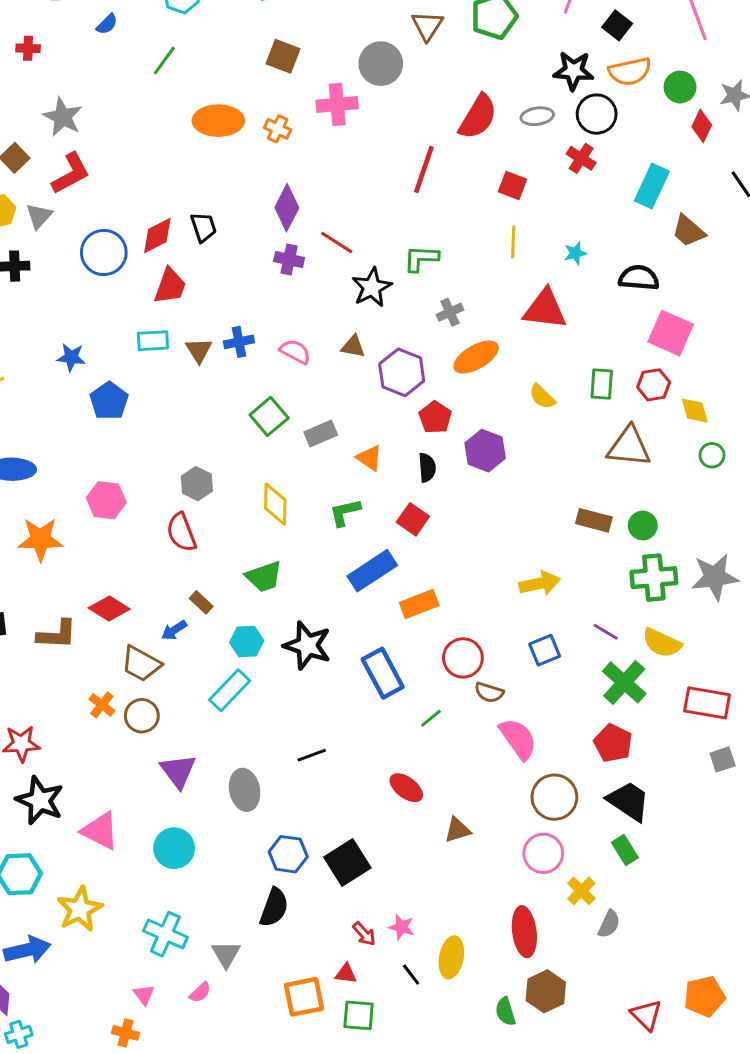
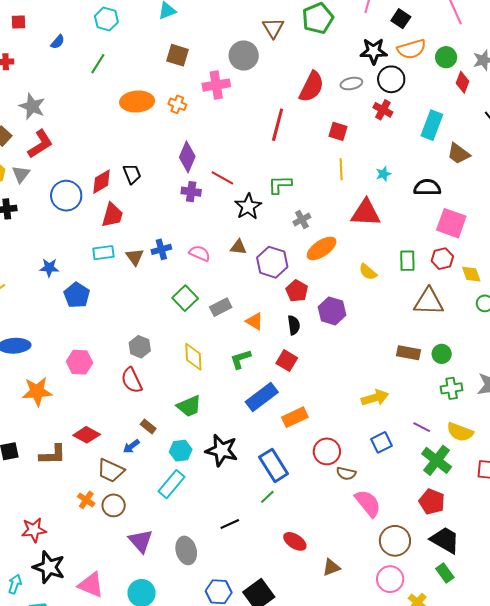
green cross: (654, 578) -> (452, 388), size x0.7
green line: (431, 718) -> (267, 497), moved

